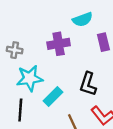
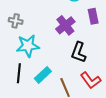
purple cross: (59, 44) -> (65, 25), moved, turned -30
cyan rectangle: (53, 96) -> (43, 75), moved

